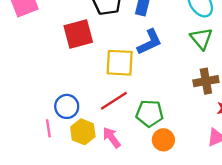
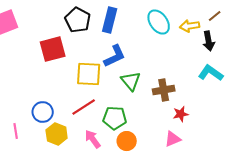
green triangle: (201, 39) -> (131, 81), moved
pink line: (48, 128) -> (16, 131), moved
pink arrow: (112, 138) -> (93, 139), moved

